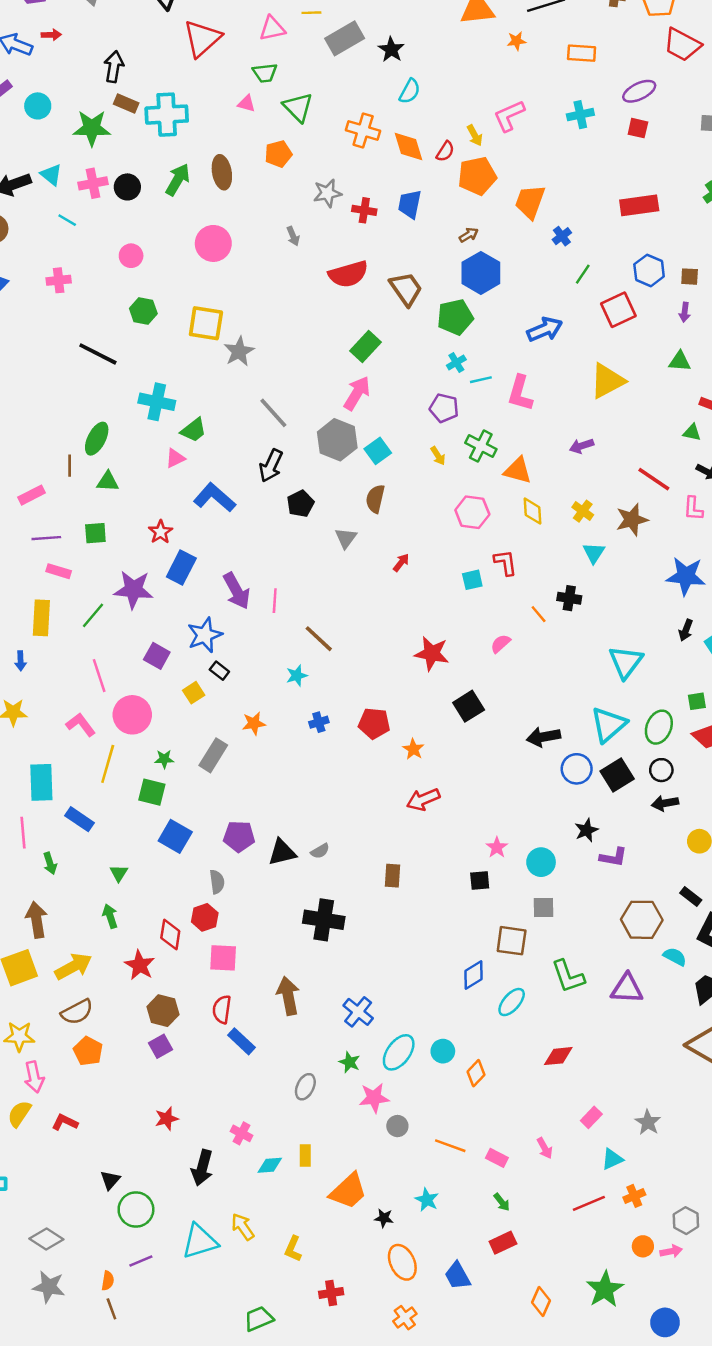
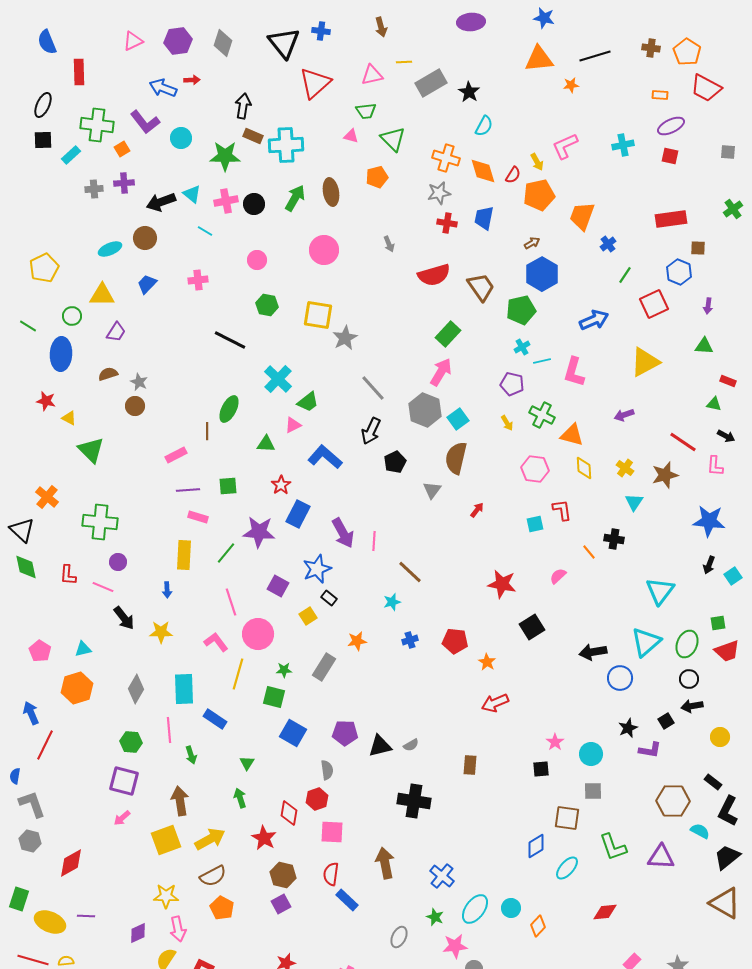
orange rectangle: (582, 53) -> (660, 95), moved, size x0.7
gray star: (327, 193) -> (439, 193), moved
brown square: (690, 277) -> (698, 248), moved
cyan cross: (157, 402) -> (278, 379), turned 32
green triangle: (108, 482) -> (266, 444), moved
brown semicircle: (375, 499) -> (456, 458), size x1.4
black square: (617, 775) -> (666, 721), moved, size x0.6

